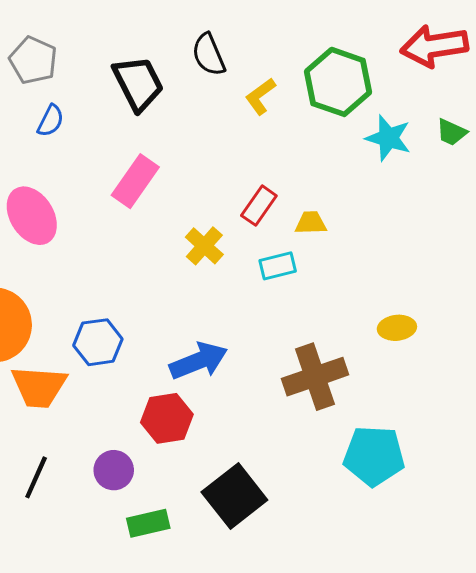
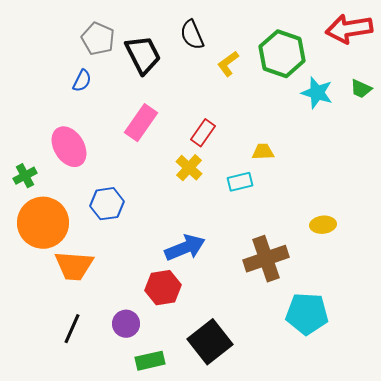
gray pentagon: (33, 60) -> (98, 39), moved
red rectangle: (259, 206) -> (203, 133), moved
blue hexagon: (98, 342) -> (107, 204), moved

